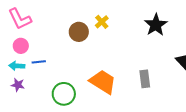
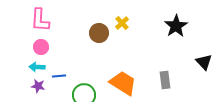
pink L-shape: (20, 19) -> (40, 20), turned 30
blue line: (39, 62) -> (59, 76), moved

